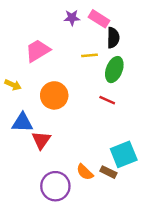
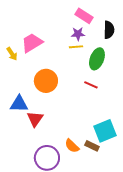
purple star: (72, 18) -> (78, 34), moved
black semicircle: (113, 38) -> (109, 30), moved
yellow arrow: (13, 85) -> (12, 54), moved, turned 32

